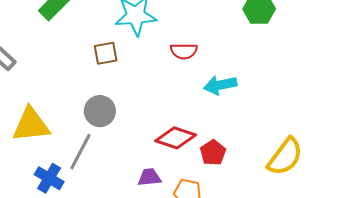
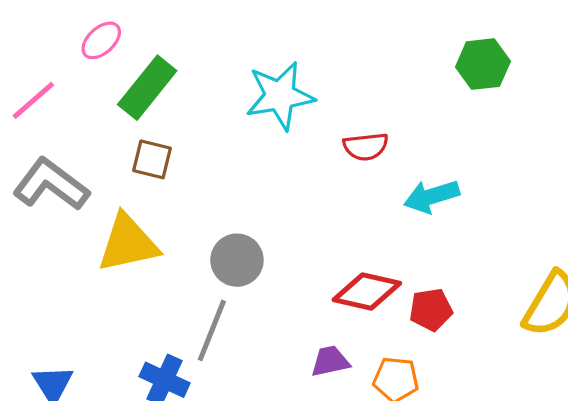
brown square: (106, 53) -> (152, 159), moved, turned 30
yellow triangle: (31, 125) -> (128, 243), moved
red pentagon: (213, 153) -> (431, 310), turned 30

